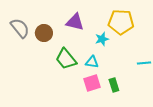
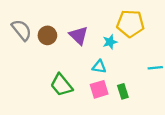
purple triangle: (75, 22) -> (79, 35), moved, turned 30
green trapezoid: (66, 59) -> (61, 85), moved

